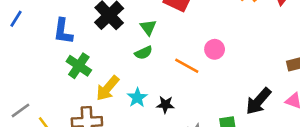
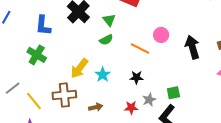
green cross: (79, 66) -> (37, 55), moved
black arrow: (258, 101) -> (192, 47), moved, turned 125
black star: (165, 105) -> (137, 77), moved

